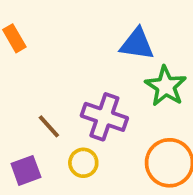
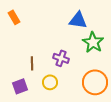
purple cross: (104, 117) -> (61, 58), size x0.7
brown line: (49, 126) -> (32, 63), turned 40

